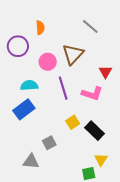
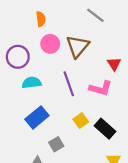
purple circle: (18, 46) -> (18, 57), moved
pink circle: (48, 62) -> (50, 44), moved
blue rectangle: (24, 109) -> (37, 117), moved

